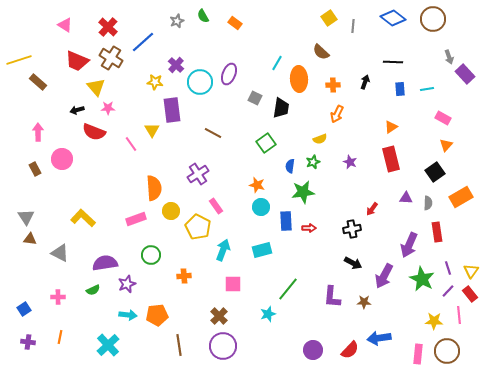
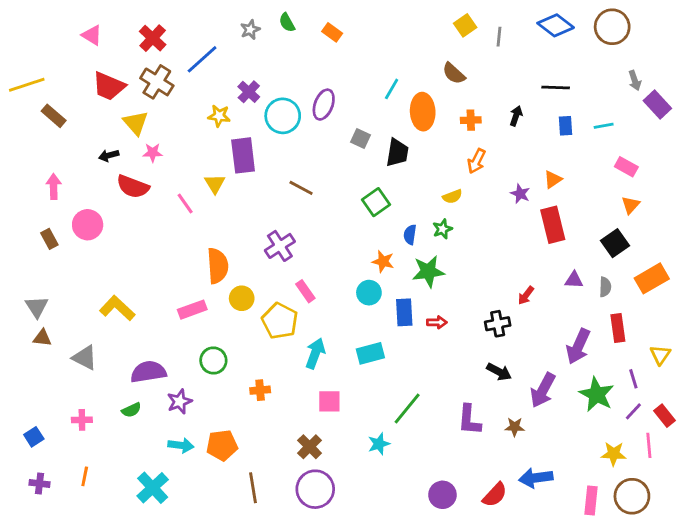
purple star: (350, 162) -> (520, 194), moved
orange star: (257, 185) -> (383, 262), moved
yellow triangle: (471, 271) -> (660, 355), moved

